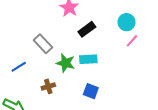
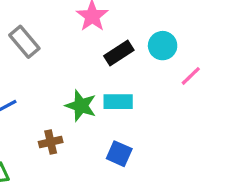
cyan circle: (126, 22) -> (163, 46), moved
gray rectangle: (43, 44) -> (24, 42), moved

